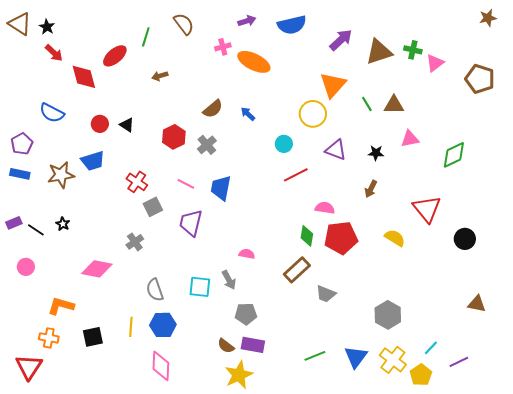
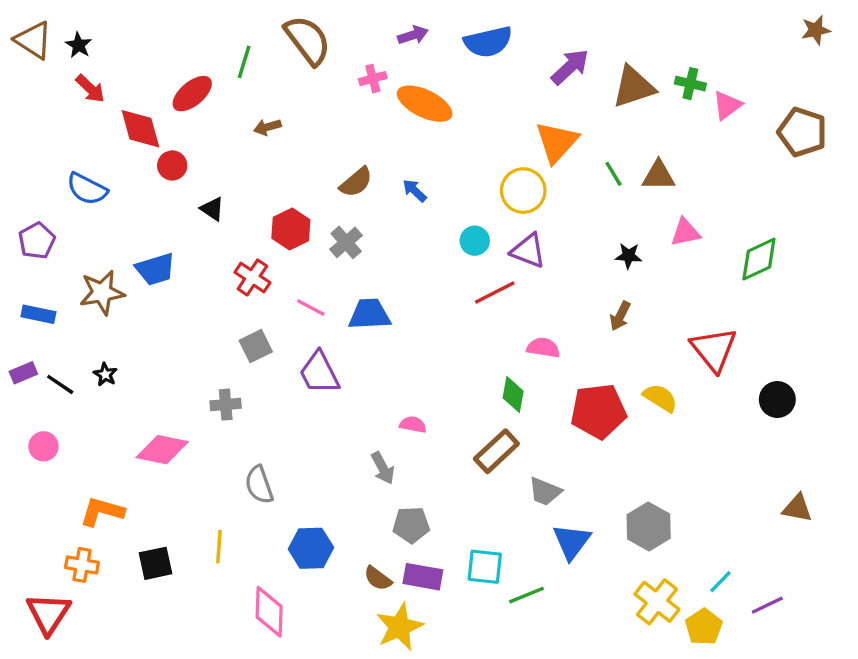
brown semicircle: (184, 24) -> (308, 40), size x1.4
red circle: (100, 124) -> (172, 165), moved
purple triangle: (336, 150) -> (528, 251), moved
blue rectangle: (20, 174) -> (38, 314), moved
red cross: (137, 182) -> (252, 277), moved
blue trapezoid: (221, 188) -> (369, 314), turned 76
purple trapezoid: (191, 223) -> (319, 373), turned -40
red pentagon: (341, 238) -> (598, 411), moved
gray cross: (135, 242) -> (226, 405), turned 30
cyan square: (200, 287) -> (485, 567), moved
blue hexagon: (163, 325) -> (311, 548), moved
blue triangle: (356, 357) -> (572, 542), moved

